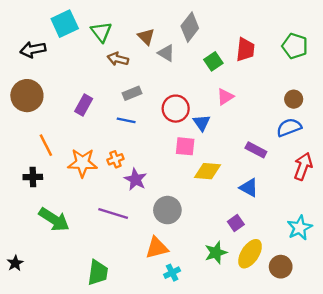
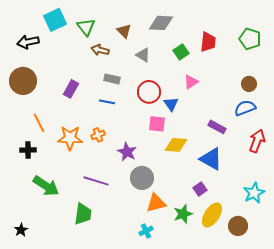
gray diamond: (190, 27) -> (161, 23), turned 55
gray triangle: (166, 53) -> (143, 55), moved
gray rectangle: (132, 93) -> (112, 79), turned 35
purple star: (136, 179) -> (127, 152), moved
blue triangle: (249, 188) -> (211, 159), size x1.4
orange triangle: (157, 248) -> (156, 203), moved
black star: (15, 263) -> (21, 230), moved
green trapezoid: (98, 273) -> (83, 214), moved

